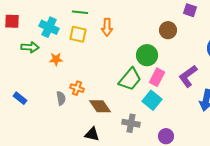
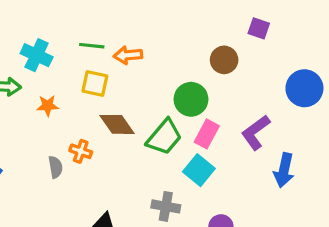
green line: (80, 12) -> (92, 46), moved
orange arrow: (107, 27) -> (128, 55), turned 84
yellow square: (78, 34) -> (95, 84), moved
brown diamond: (100, 106) -> (117, 124), moved

